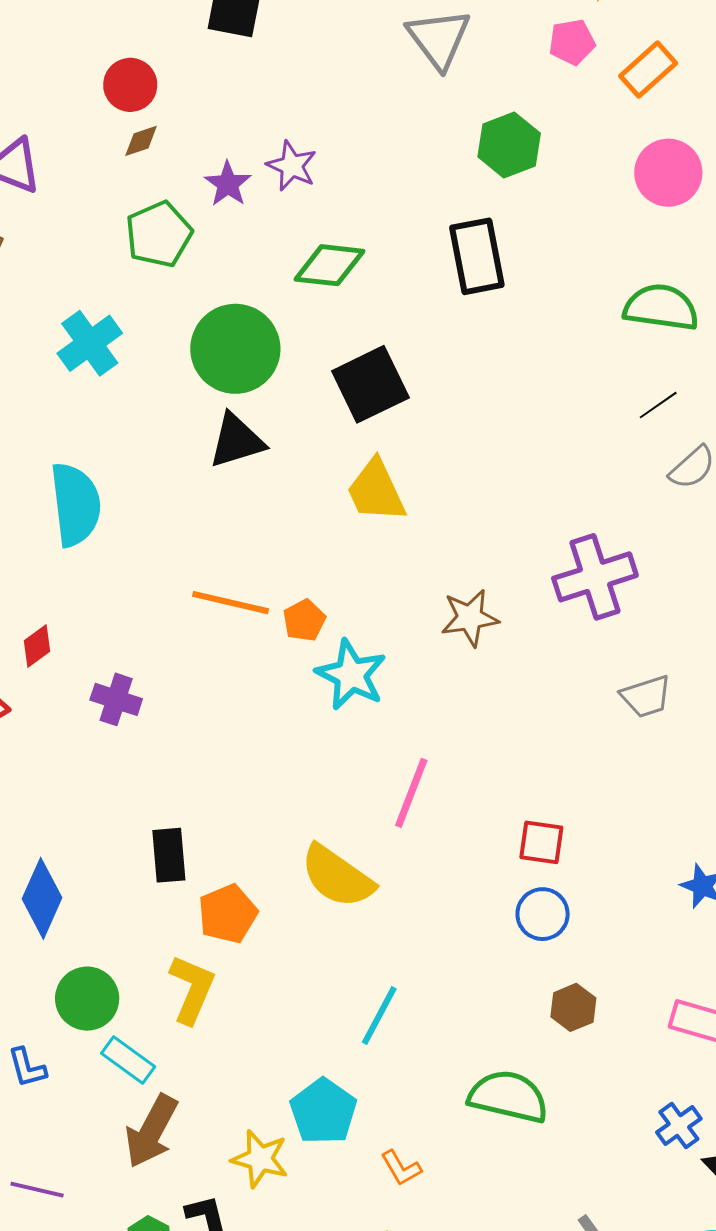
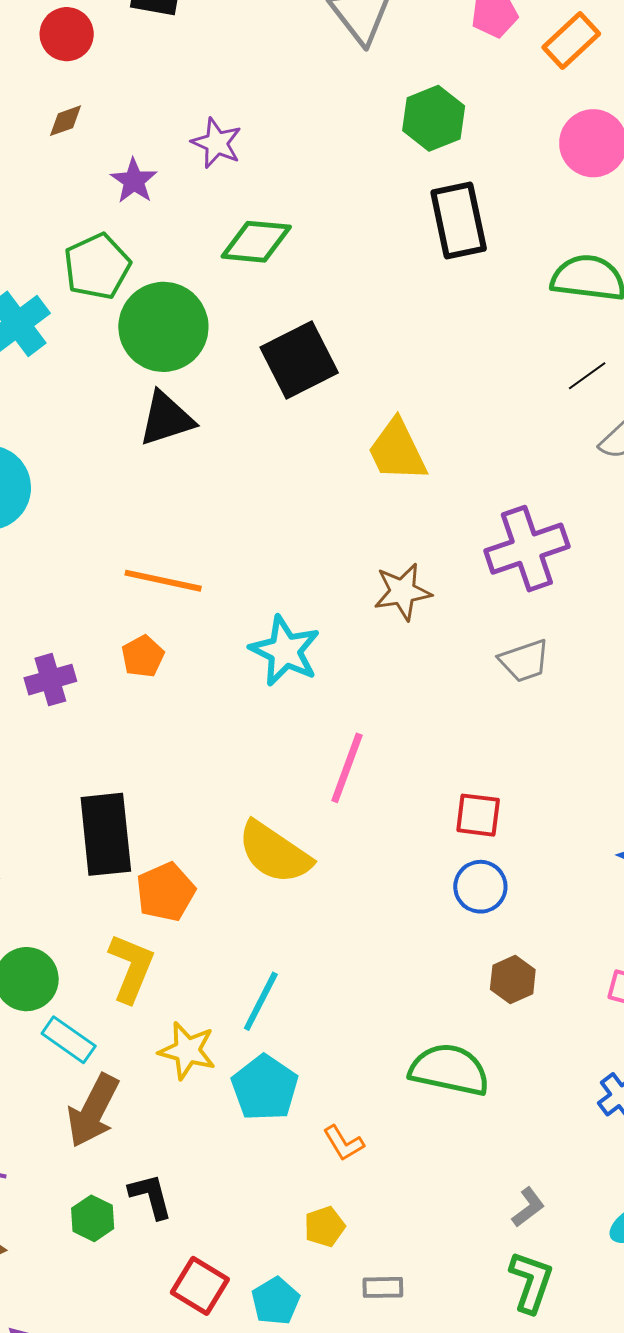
red circle: (130, 85) -> (67, 34), moved
purple star: (228, 184) -> (134, 181), moved
green pentagon: (159, 234) -> (97, 266), moved
black rectangle: (477, 256) -> (459, 221), moved
yellow trapezoid: (376, 491) -> (397, 451), moved
orange pentagon: (304, 620) -> (143, 656), moved
gray trapezoid: (646, 696) -> (524, 661), moved
purple cross: (116, 699) -> (50, 680), turned -33
black rectangle: (169, 855) -> (106, 834), size x1.5
cyan line: (379, 1016) -> (261, 1001), moved
yellow star: (260, 1159) -> (187, 1051), moved

